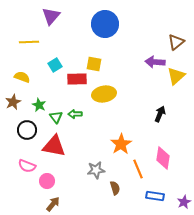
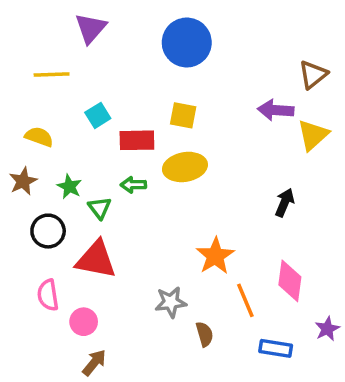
yellow square: (94, 64) -> (183, 115), moved
green arrow: (75, 114) -> (133, 185), moved
pink semicircle: (27, 166) -> (48, 295), turned 60
purple star: (184, 202) -> (327, 329), moved

